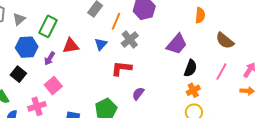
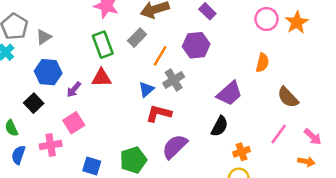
green rectangle: (48, 26) -> (103, 45), moved, turned -55
blue triangle: (101, 44) -> (146, 89), moved
black semicircle: (190, 68) -> (220, 126), moved
pink arrow: (249, 70) -> (313, 137), turned 91
purple semicircle: (138, 94) -> (175, 147), size x1.6

